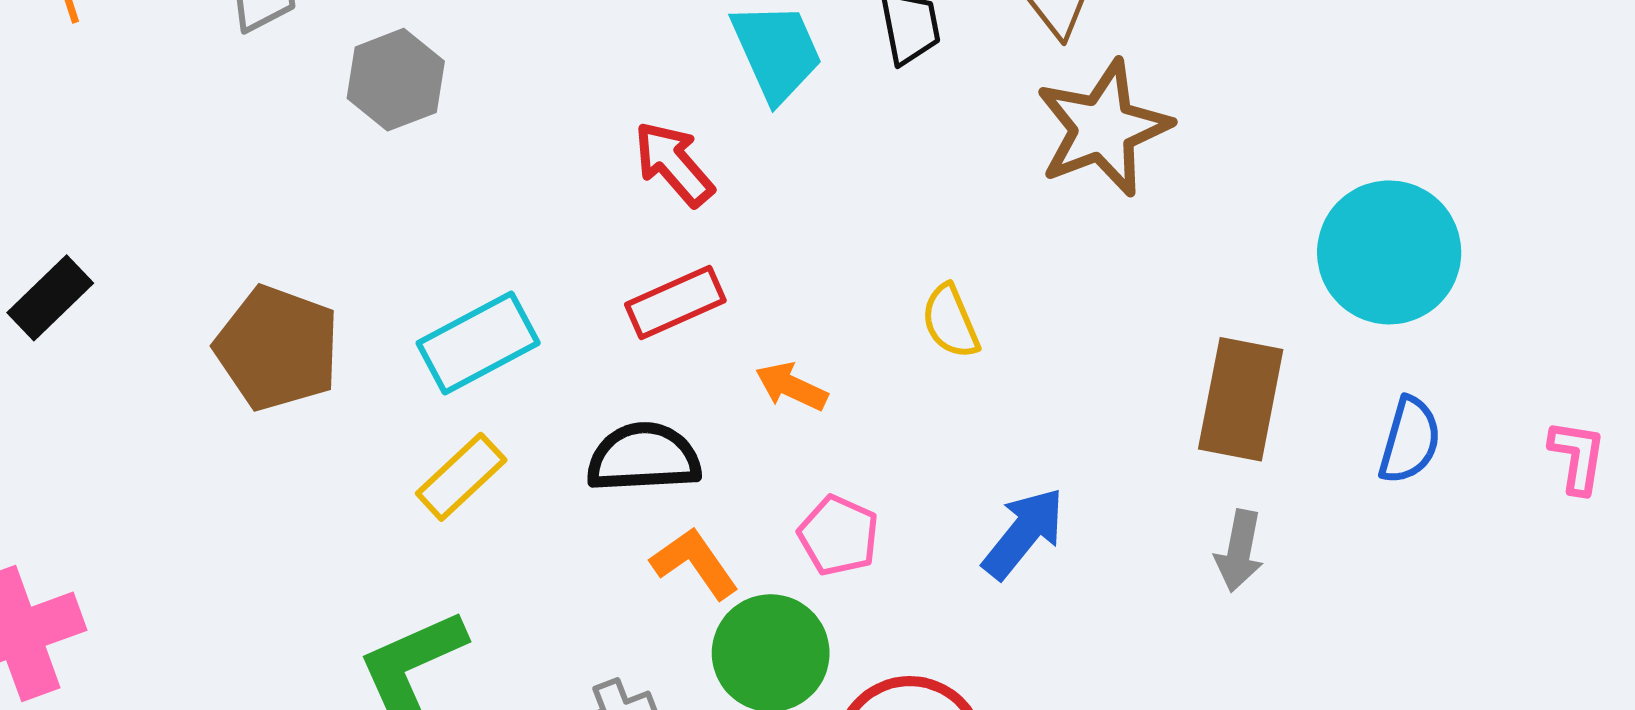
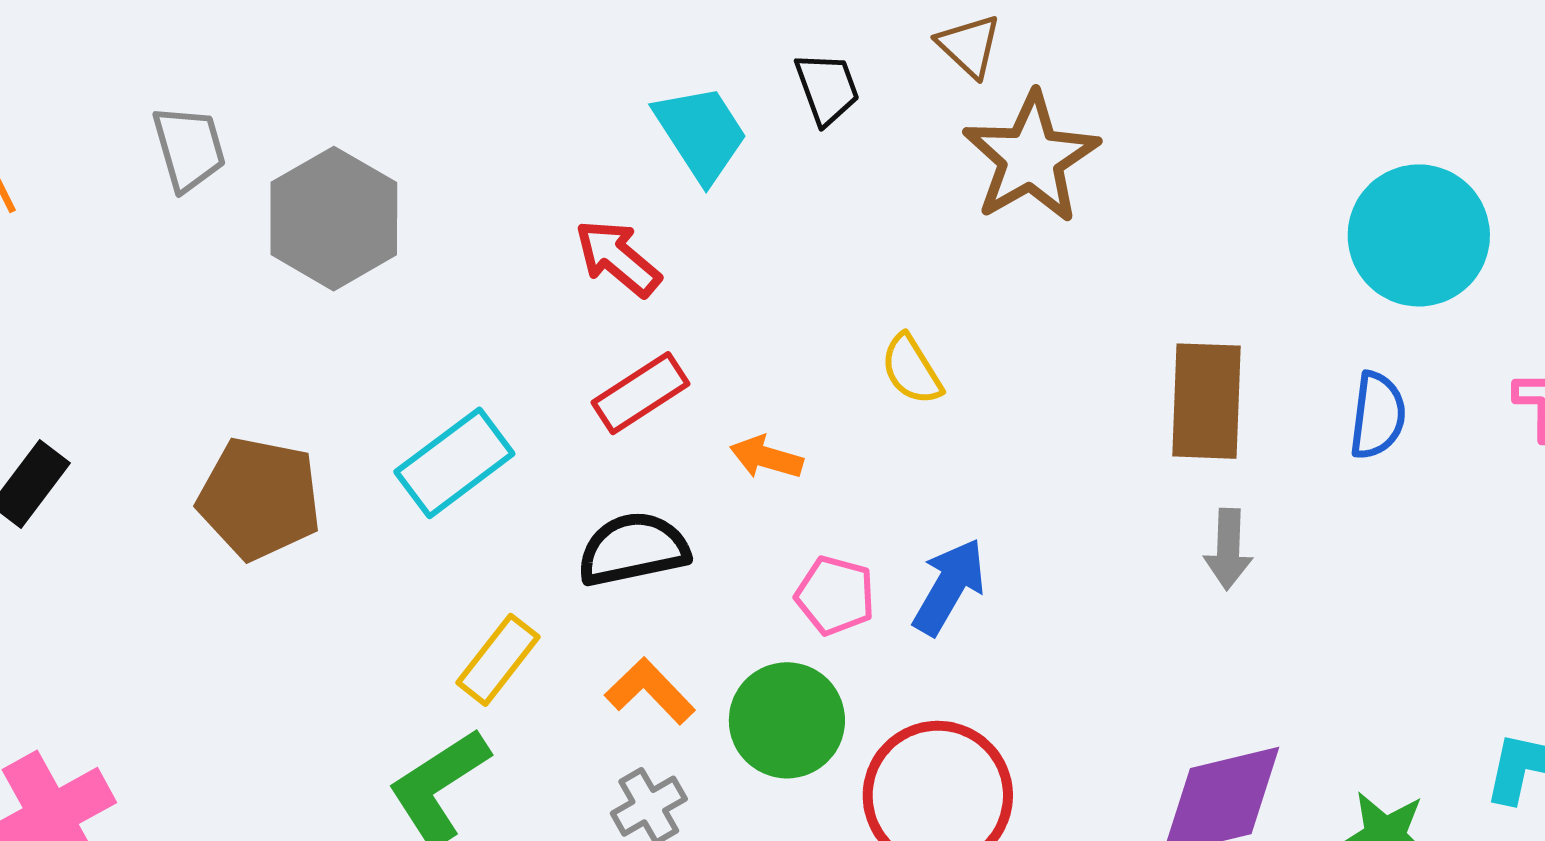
gray hexagon: (396, 80) -> (334, 219), size x1.4
cyan circle: (1389, 252) -> (1419, 235), moved
yellow rectangle: (461, 477) -> (498, 660), moved
blue arrow: (1024, 533) -> (949, 587), moved
orange L-shape: (695, 563) -> (650, 691), moved

